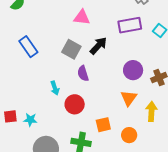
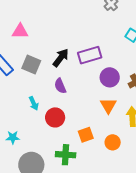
pink triangle: (82, 17) -> (20, 31), moved
purple rectangle: (130, 25) -> (90, 55), moved
black arrow: (98, 46) -> (61, 58), moved
gray square: (71, 49) -> (31, 64), moved

